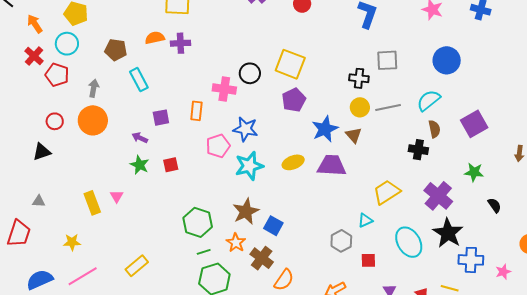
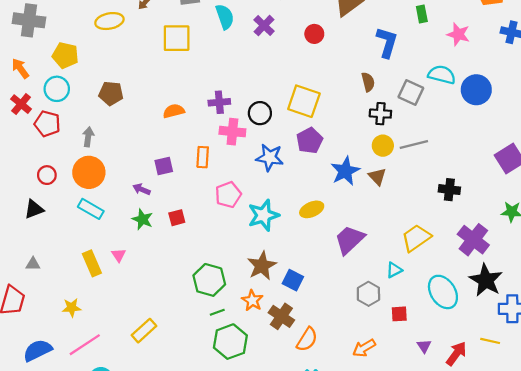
orange semicircle: (155, 38) -> (174, 111), moved
purple cross: (180, 43) -> (219, 102), moved
gray square: (387, 60) -> (411, 92), turned 30
cyan rectangle: (139, 80) -> (91, 209), moved, turned -30
cyan semicircle: (429, 100) -> (442, 75), moved, turned 55
blue star: (245, 129) -> (270, 157), moved
brown semicircle: (434, 129) -> (368, 82), moved
purple trapezoid: (332, 166) -> (350, 240), moved, turned -44

